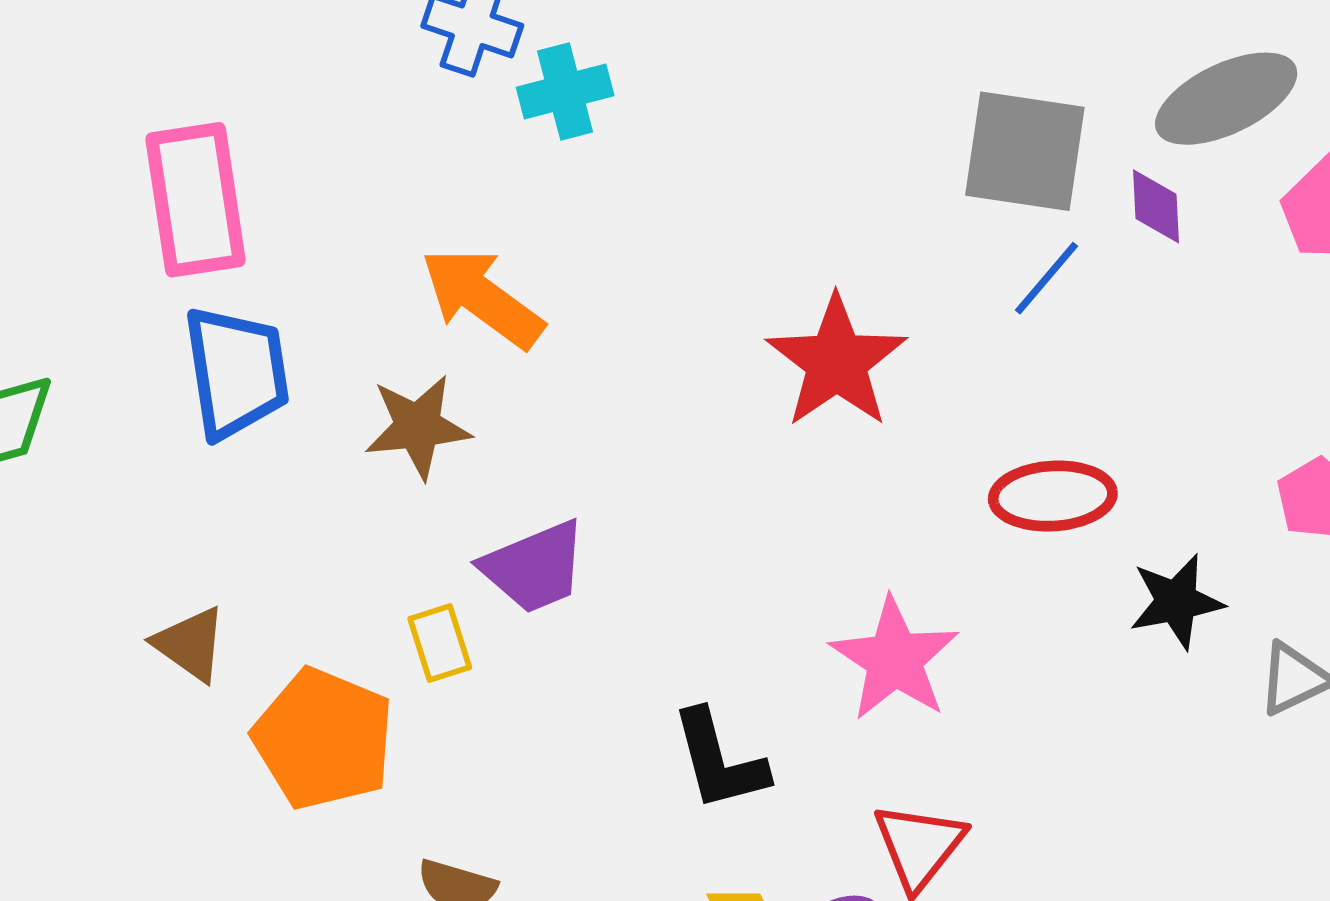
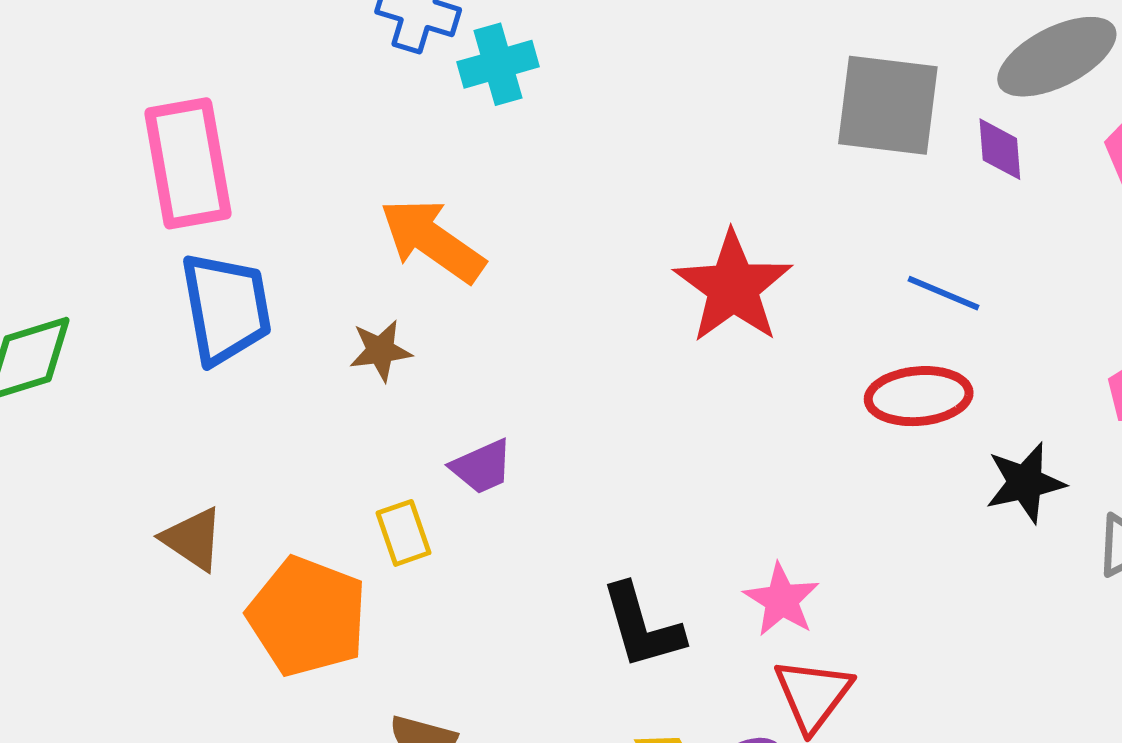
blue line: (1047, 278) -> (944, 293), moved, turned 74
brown star: (418, 427) -> (380, 351), size x0.7
purple trapezoid: (534, 567) -> (482, 467), size x0.7
pink star: (894, 659) -> (782, 600), moved, size x0.7

